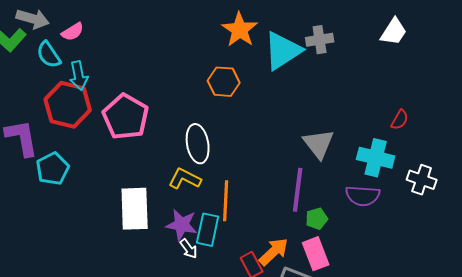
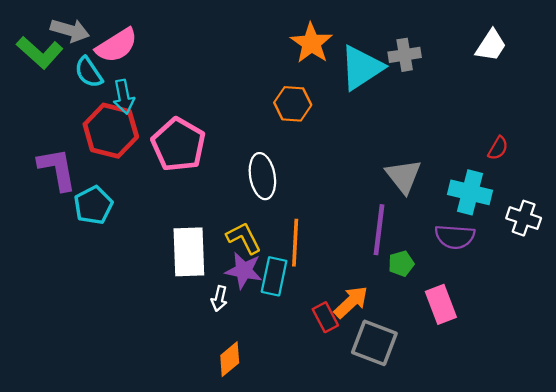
pink semicircle: (73, 32) -> (117, 45), size x1.6
yellow L-shape: (185, 179) -> (244, 238), moved, turned 36
white arrow: (189, 249) -> (219, 299), moved, turned 50
pink rectangle: (316, 254) -> (441, 304), moved

